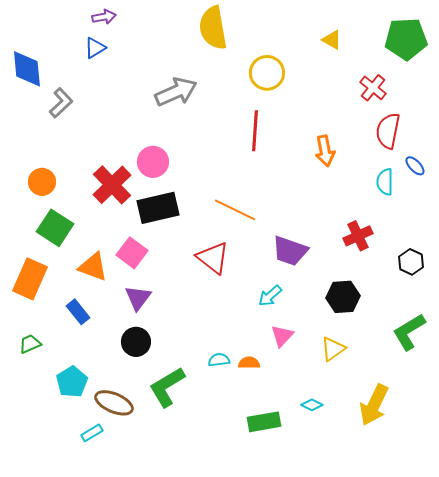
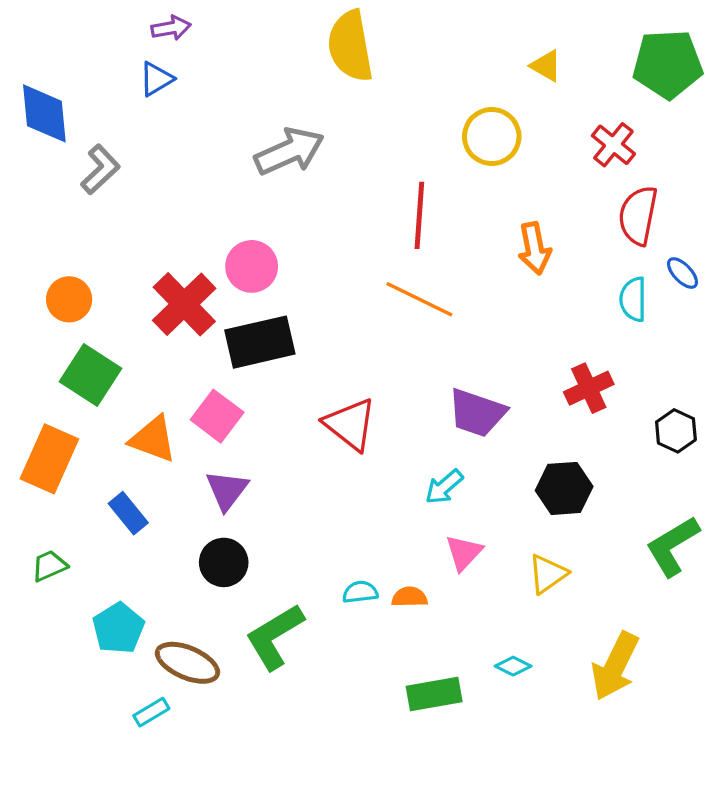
yellow circle: (267, 73) -> (492, 137), moved
orange line: (235, 210) -> (419, 299), moved

